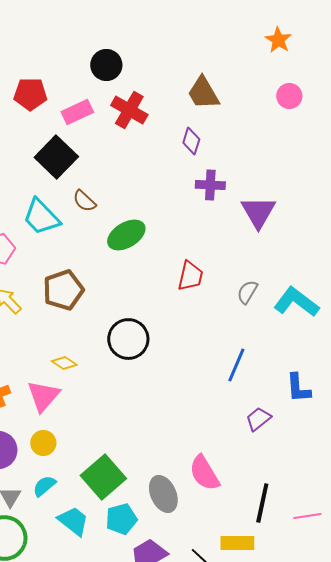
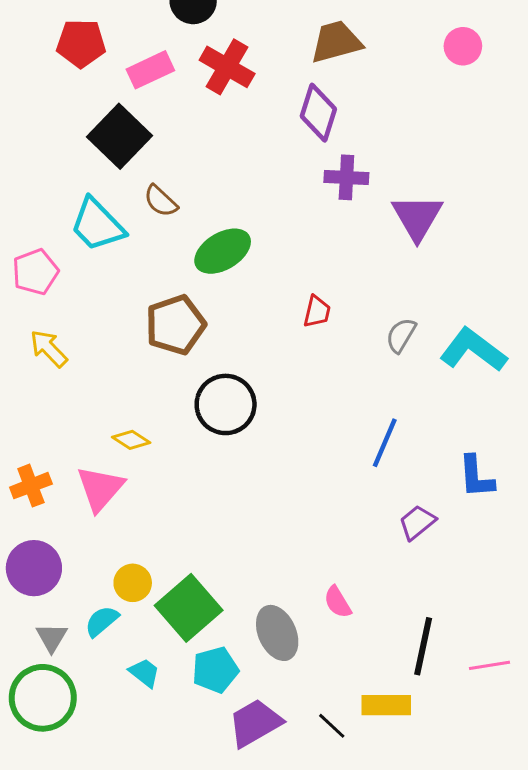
brown trapezoid: (203, 93) -> (336, 42), turned 105
purple diamond: (191, 141) -> (318, 113), size x1.4
red trapezoid: (190, 276) -> (317, 312), size x0.7
brown pentagon: (63, 290) -> (175, 325), moved
yellow circle: (43, 443) -> (133, 583), moved
pink semicircle: (204, 473) -> (338, 602), size x0.6
cyan trapezoid: (73, 521) -> (144, 673), size x0.7

